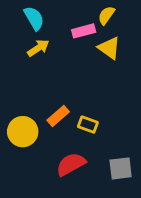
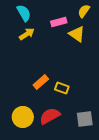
yellow semicircle: (106, 15) -> (84, 11), moved
yellow circle: (23, 132) -> (23, 117), moved

